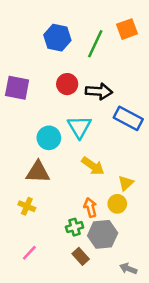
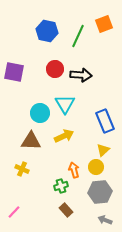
blue rectangle: (128, 118) -> (105, 121), moved, turned 40
yellow arrow: (93, 166) -> (64, 136), moved, turned -60
gray hexagon: (103, 234) -> (100, 192), moved
pink line: (29, 253) -> (14, 212), moved

